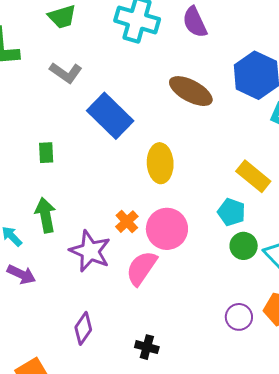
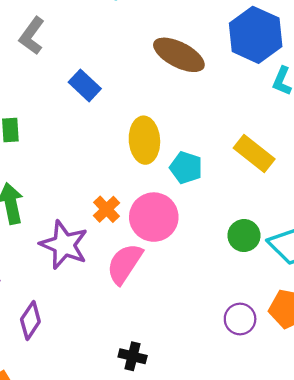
gray L-shape: (66, 73) -> (32, 36), turned 92
blue rectangle: (110, 116) -> (85, 85), size x0.6
cyan pentagon: (231, 212) -> (186, 168), moved
purple diamond: (83, 328) -> (30, 320), moved

